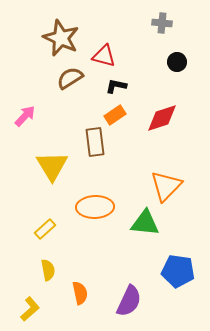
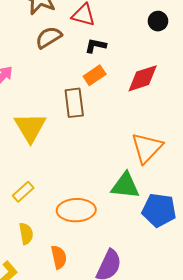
orange ellipse: (95, 207) -> (76, 210), moved
blue pentagon: (178, 271) -> (159, 210), moved

